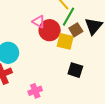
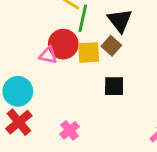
pink triangle: (39, 22) -> (48, 55), moved
brown square: (76, 30) -> (111, 46), moved

